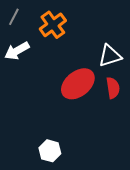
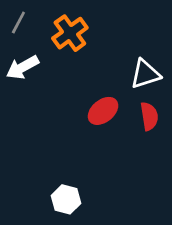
red ellipse: (78, 84) -> (103, 111), size x0.7

